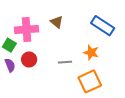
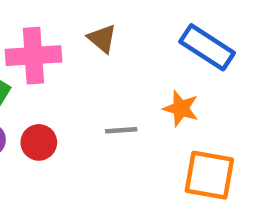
red circle: (29, 59) -> (39, 142), moved
orange square: (90, 81) -> (209, 175), moved, turned 35

